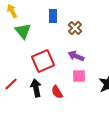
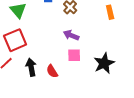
red square: (43, 61) -> (15, 40), moved

